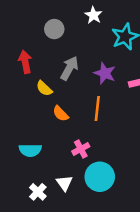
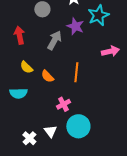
purple star: (105, 73) -> (75, 26), moved
yellow semicircle: (44, 88) -> (26, 67), moved
cyan semicircle: (30, 150) -> (18, 93), moved

